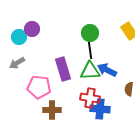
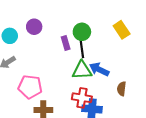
purple circle: (32, 29) -> (34, 27), moved
purple rectangle: (63, 69) -> (66, 43), moved, size x0.6

